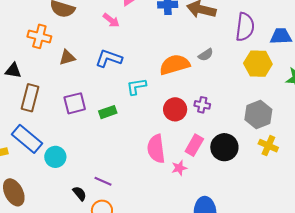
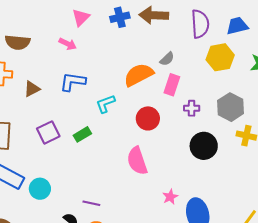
purple cross: (202, 105) -> (192, 108), moved
pink rectangle: (194, 145) -> (172, 85), moved
pink star: (179, 168) -> (170, 197), moved

